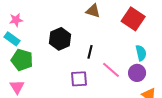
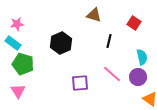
red square: (133, 19) -> (134, 23), size x0.6
black line: (90, 52) -> (109, 41), moved

